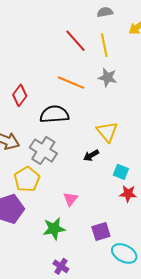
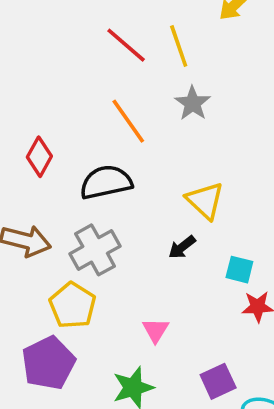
gray star: (108, 78) -> (193, 103), turned 30
orange line: (71, 83) -> (128, 121), turned 40
gray cross: (43, 151) -> (95, 250), turned 36

